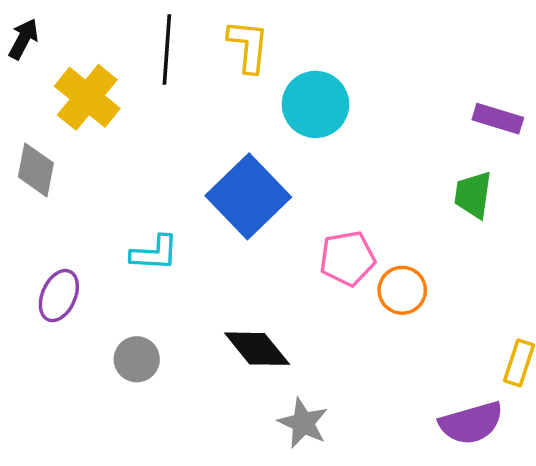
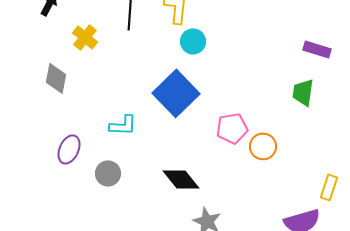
yellow cross: (87, 97) -> (85, 37), size x0.7
cyan circle: (316, 104) -> (193, 41), moved, size x0.7
gray circle: (137, 359) -> (108, 173), moved

